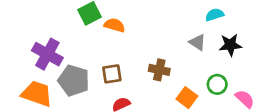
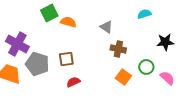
gray triangle: (197, 42) -> (106, 27), moved
black star: (230, 45) -> (165, 42), moved
brown cross: (159, 70) -> (118, 49), moved

